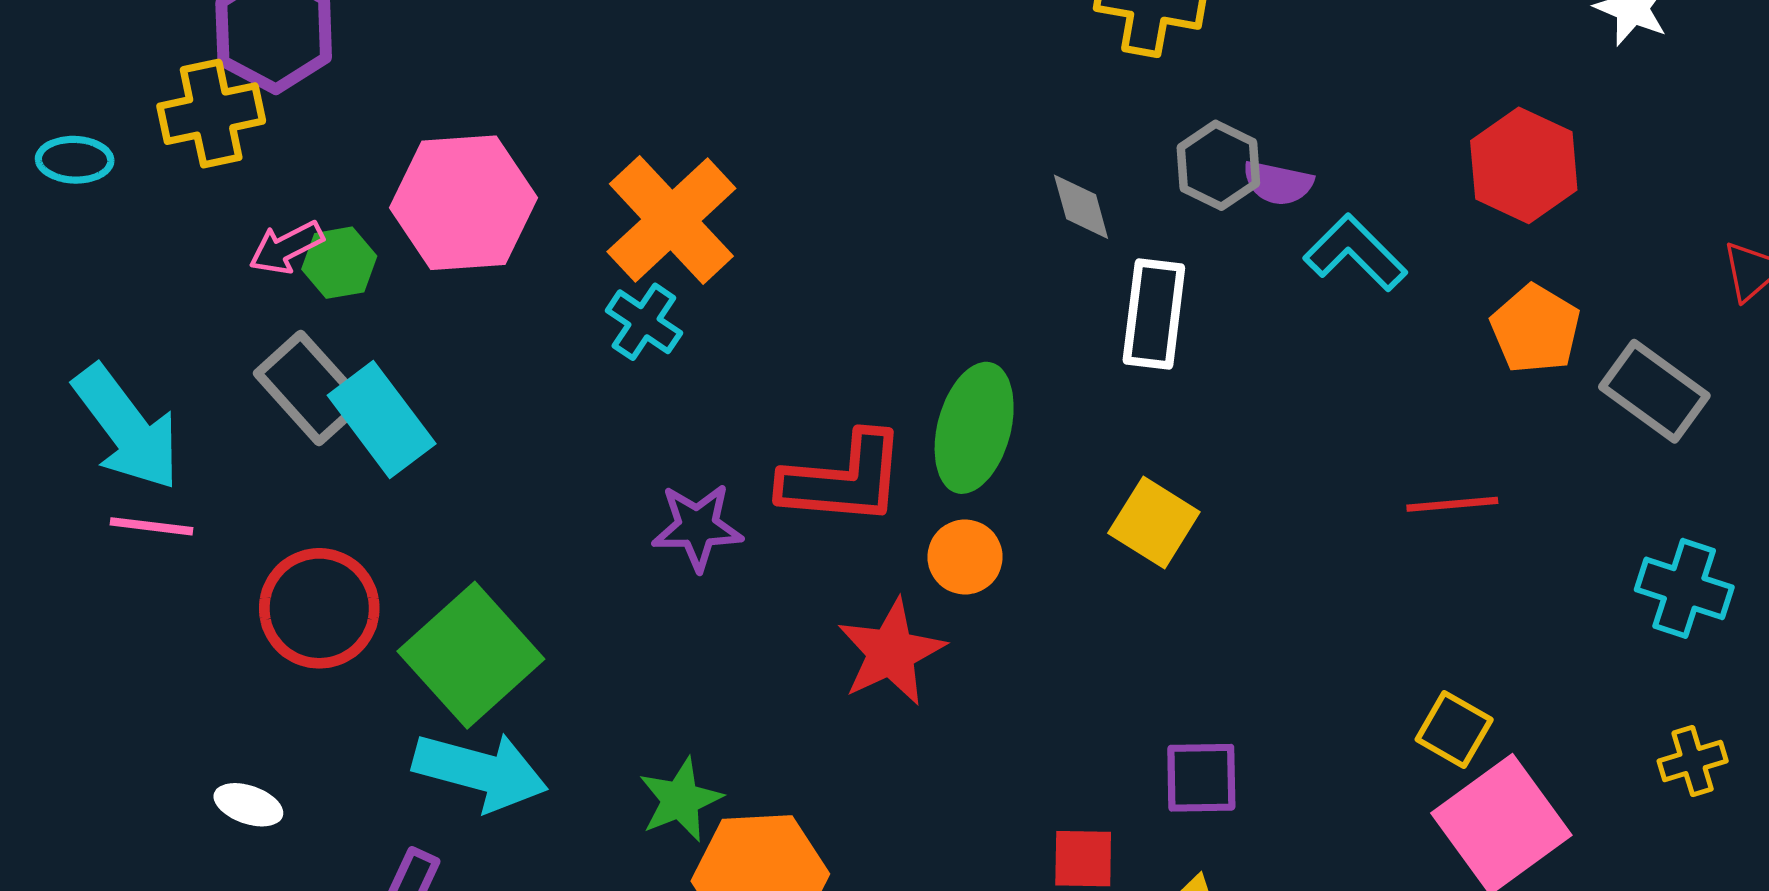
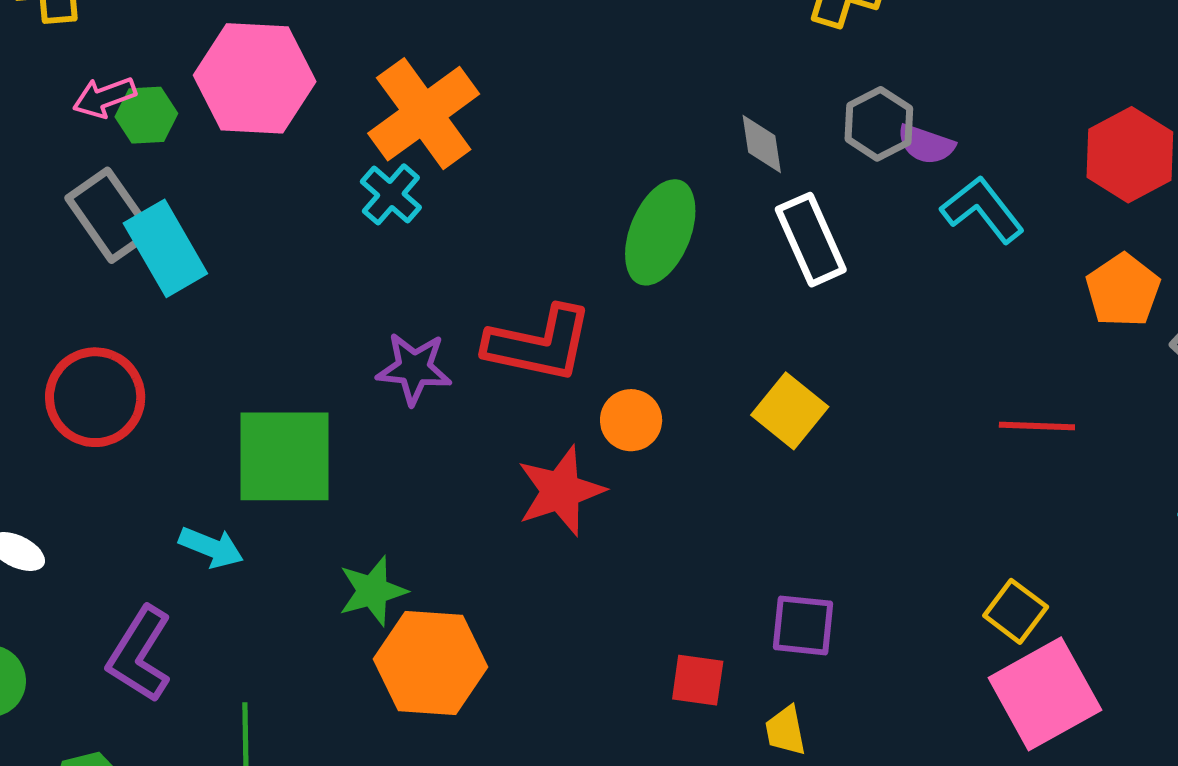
white rectangle: (1154, 314) -> (811, 240), turned -38
green ellipse: (974, 428) -> (660, 232), moved
green square: (471, 655) -> (284, 456), moved, turned 35
cyan arrow: (480, 771) -> (211, 547), size x0.6

